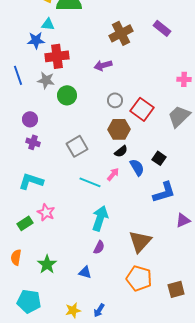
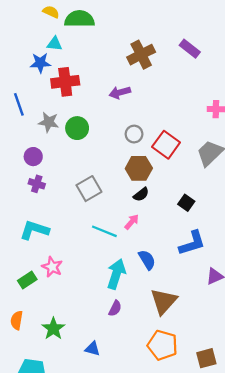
gray star: (46, 80) -> (49, 122), moved
blue semicircle: (137, 167) -> (147, 260), moved
blue triangle: (85, 272) -> (93, 349), moved

